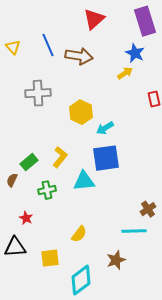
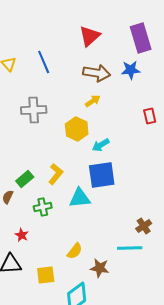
blue star: (135, 53) -> (131, 70), turned -30
brown arrow: (79, 56) -> (97, 73), moved
yellow arrow: (125, 73) -> (93, 101), moved
brown star: (116, 260) -> (100, 268), moved, turned 30

